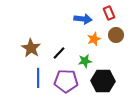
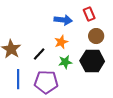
orange star: (94, 39) -> (61, 42), moved
black hexagon: (103, 81) -> (92, 61), moved

